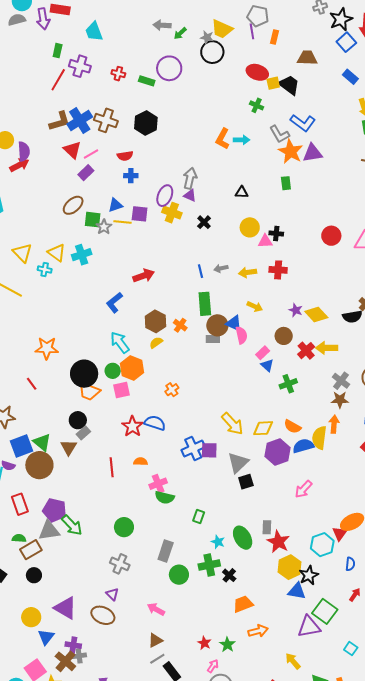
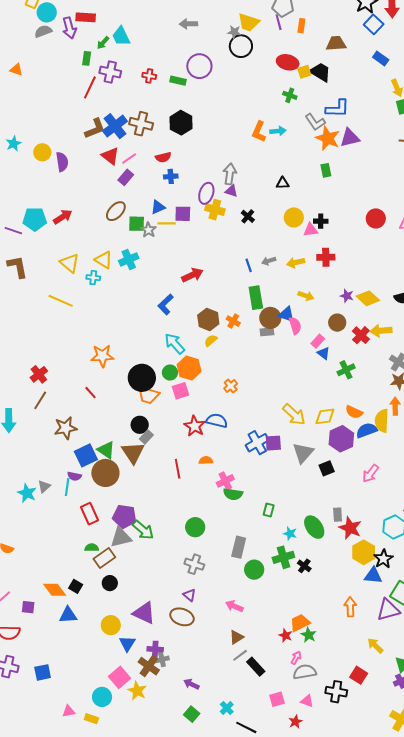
green arrow: (180, 33) -> (103, 43), moved
blue L-shape: (303, 123) -> (337, 109), turned -30
red arrow: (19, 165) -> (63, 217), moved
brown triangle: (69, 447) -> (133, 453), size x1.4
black square: (246, 482) -> (327, 468), moved
orange trapezoid: (243, 604) -> (300, 623), moved
orange arrow: (258, 631) -> (350, 607), moved, turned -72

